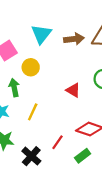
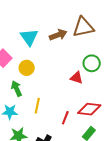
red triangle: (73, 90) -> (77, 78), moved
red line: (57, 142) -> (65, 118), moved

